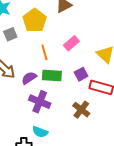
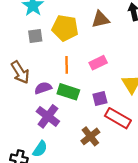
yellow pentagon: (35, 20) -> (65, 28), turned 30
cyan semicircle: (40, 132) -> (40, 149), turned -91

